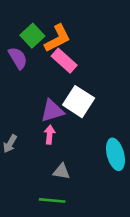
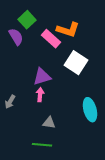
orange L-shape: (57, 38) -> (68, 30), moved, turned 45
white square: (79, 102) -> (76, 63), moved

